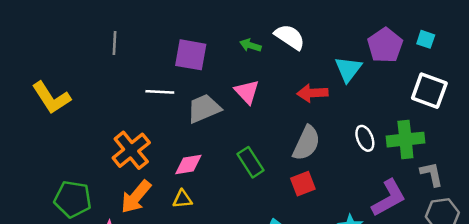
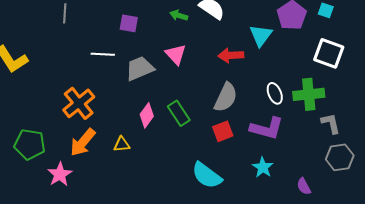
purple square: (191, 55) -> (129, 23), size x0.7
pink diamond: (188, 165) -> (147, 115), moved, turned -45
purple L-shape: (389, 198) -> (267, 128), moved, turned 44

